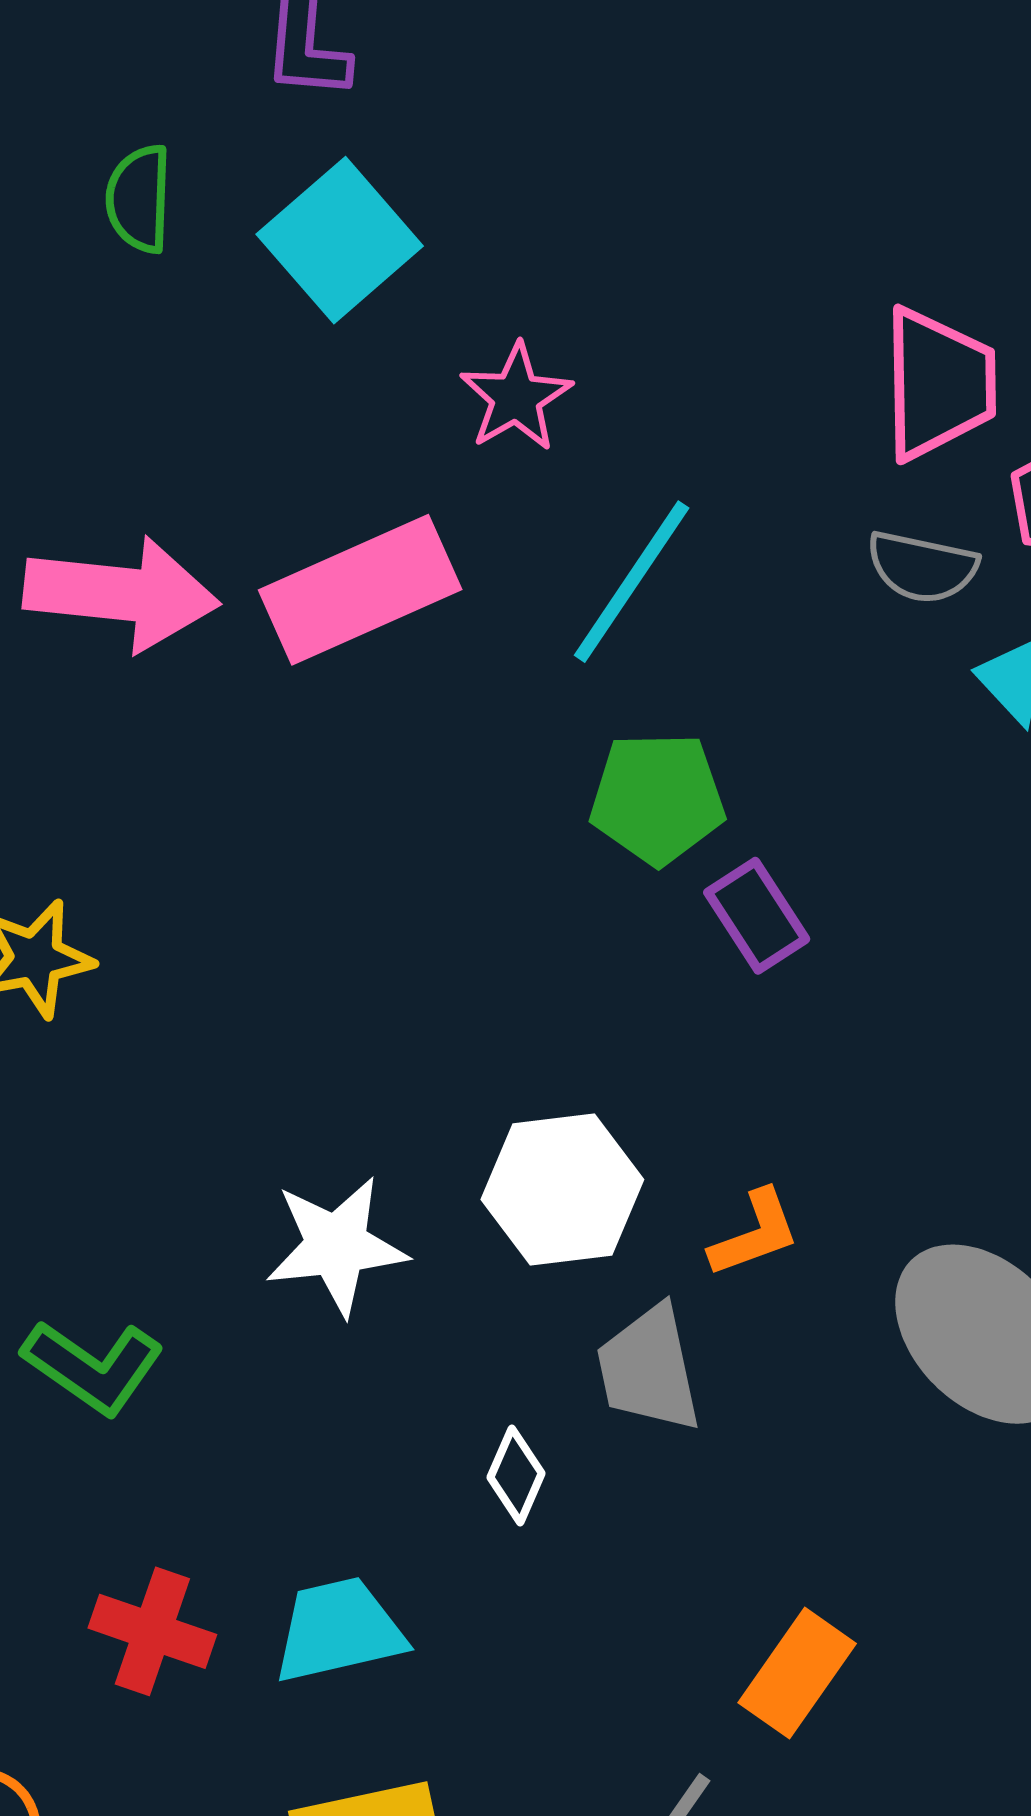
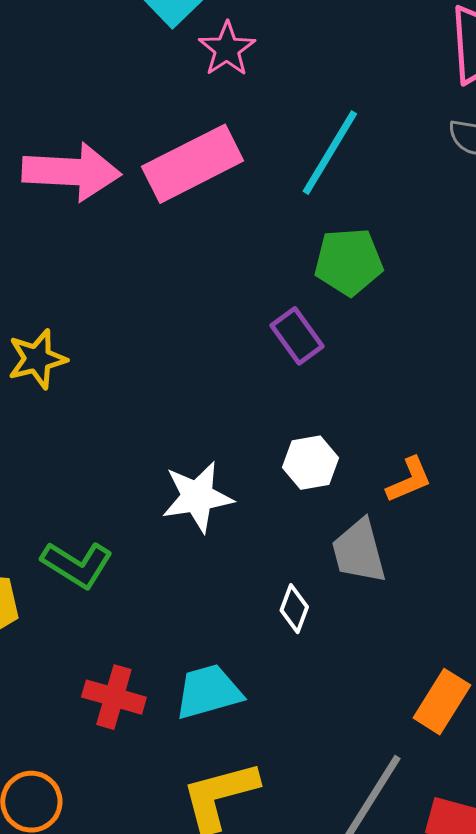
pink star: (516, 397) -> (227, 49), moved
purple rectangle: (757, 916) -> (297, 336), moved
white hexagon: (562, 1190) -> (310, 463), size x0.7

